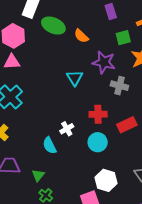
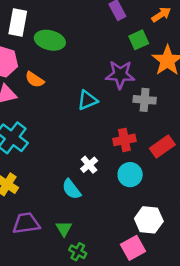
orange semicircle: (81, 36) -> (35, 80), moved
cyan triangle: (75, 78) -> (87, 100), turned 48

